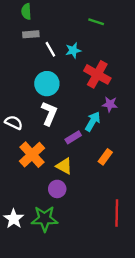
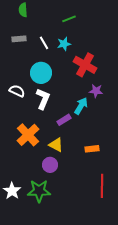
green line: (96, 22) -> (69, 19), moved, turned -40
gray rectangle: (31, 34) -> (19, 39), moved
white semicircle: (14, 123) -> (17, 91), moved
orange rectangle: (105, 157) -> (92, 149), moved, turned 48

